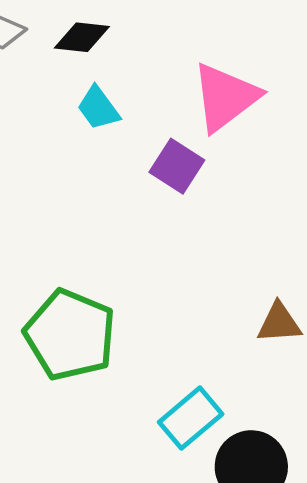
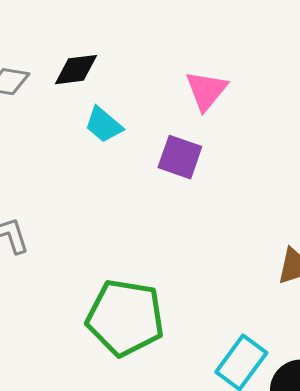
pink triangle: (225, 97) -> (206, 91), size x0.7

